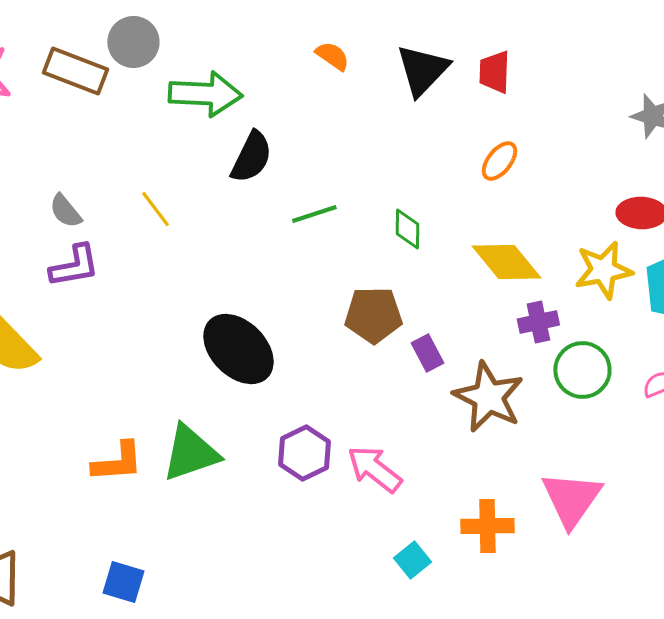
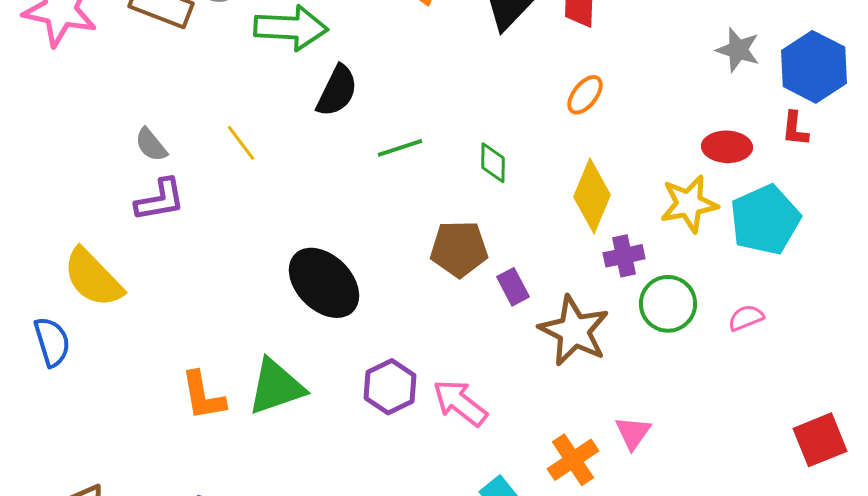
yellow diamond: (506, 262) -> (592, 196), turned 62
orange L-shape: (117, 462) -> (203, 396), turned 84
pink triangle: (571, 499) -> (633, 433), moved, size x0.6
orange cross: (487, 526) -> (573, 460), turned -33

